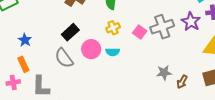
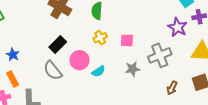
gray cross: (162, 27) -> (160, 55), moved
pink square: (140, 32) -> (127, 40), turned -32
cyan semicircle: (113, 52) -> (98, 71), moved, turned -32
gray star: (164, 73) -> (133, 69), moved

